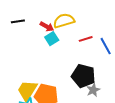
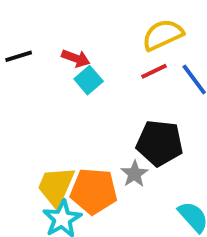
yellow semicircle: (64, 21) -> (163, 35), moved
gray star: (93, 90) -> (134, 174), moved

